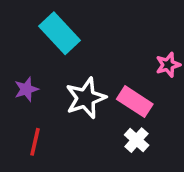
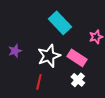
cyan rectangle: (60, 33) -> (60, 23), moved
red line: (35, 142) -> (39, 82), moved

